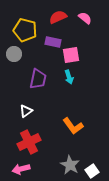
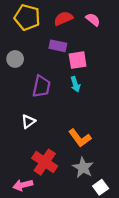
yellow pentagon: (25, 30) -> (27, 17), moved
red cross: (29, 142) -> (45, 162), moved, turned -30
gray star: (70, 165) -> (83, 168), moved

